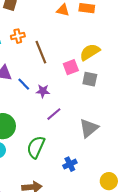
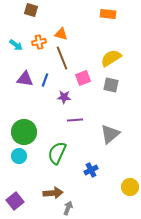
orange triangle: (63, 10) -> (61, 34), moved
pink square: (71, 67) -> (83, 78), moved
blue line: (24, 84) -> (45, 80), moved, turned 64
purple line: (54, 114) -> (75, 120), turned 35

